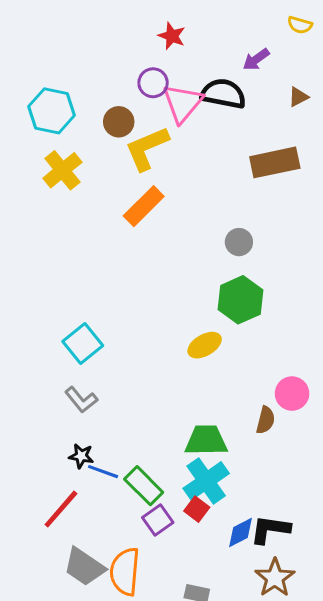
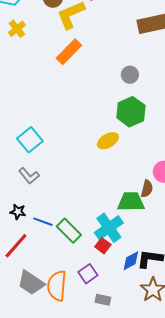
yellow cross: (62, 170) -> (17, 29), size x0.7
green trapezoid: (206, 440) -> (131, 202), moved
black star: (81, 456) -> (18, 212), moved
purple square: (158, 520) -> (88, 274), moved

